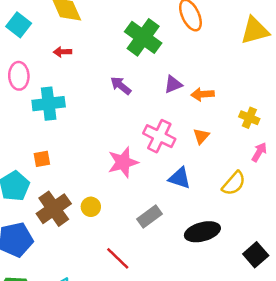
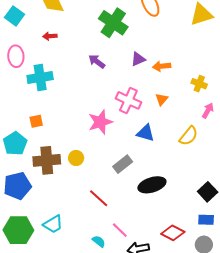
brown cross: (54, 209) -> (47, 160), turned 32
black ellipse: (202, 232) -> (152, 185), moved

